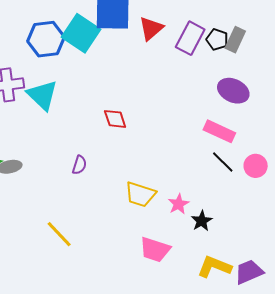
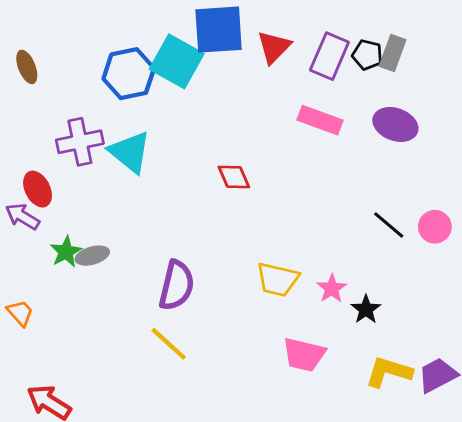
pink rectangle: (219, 131) -> (320, 120), moved
purple semicircle: (79, 165) -> (177, 285), moved, size x1.8

